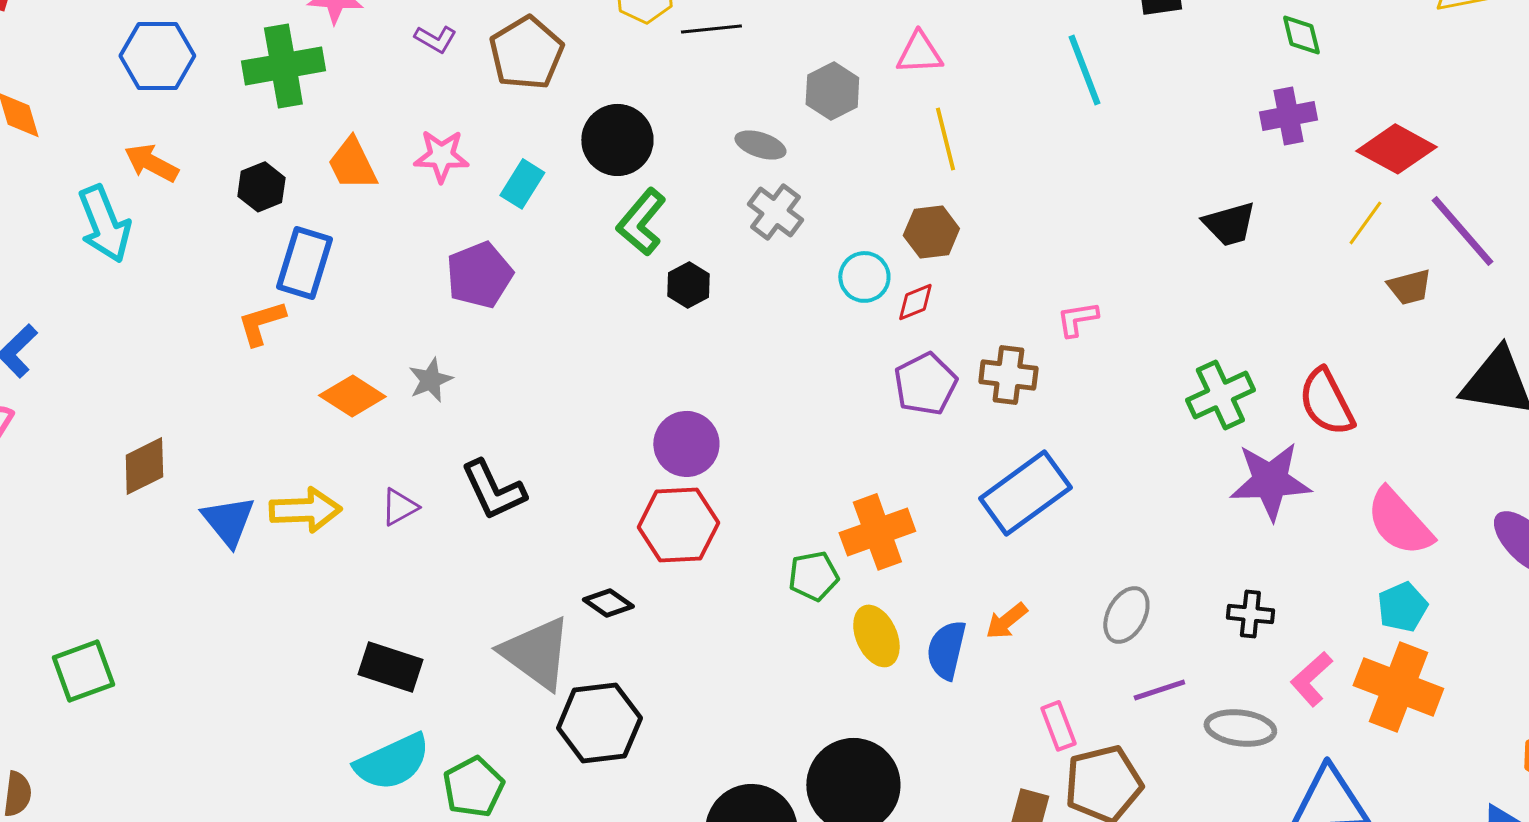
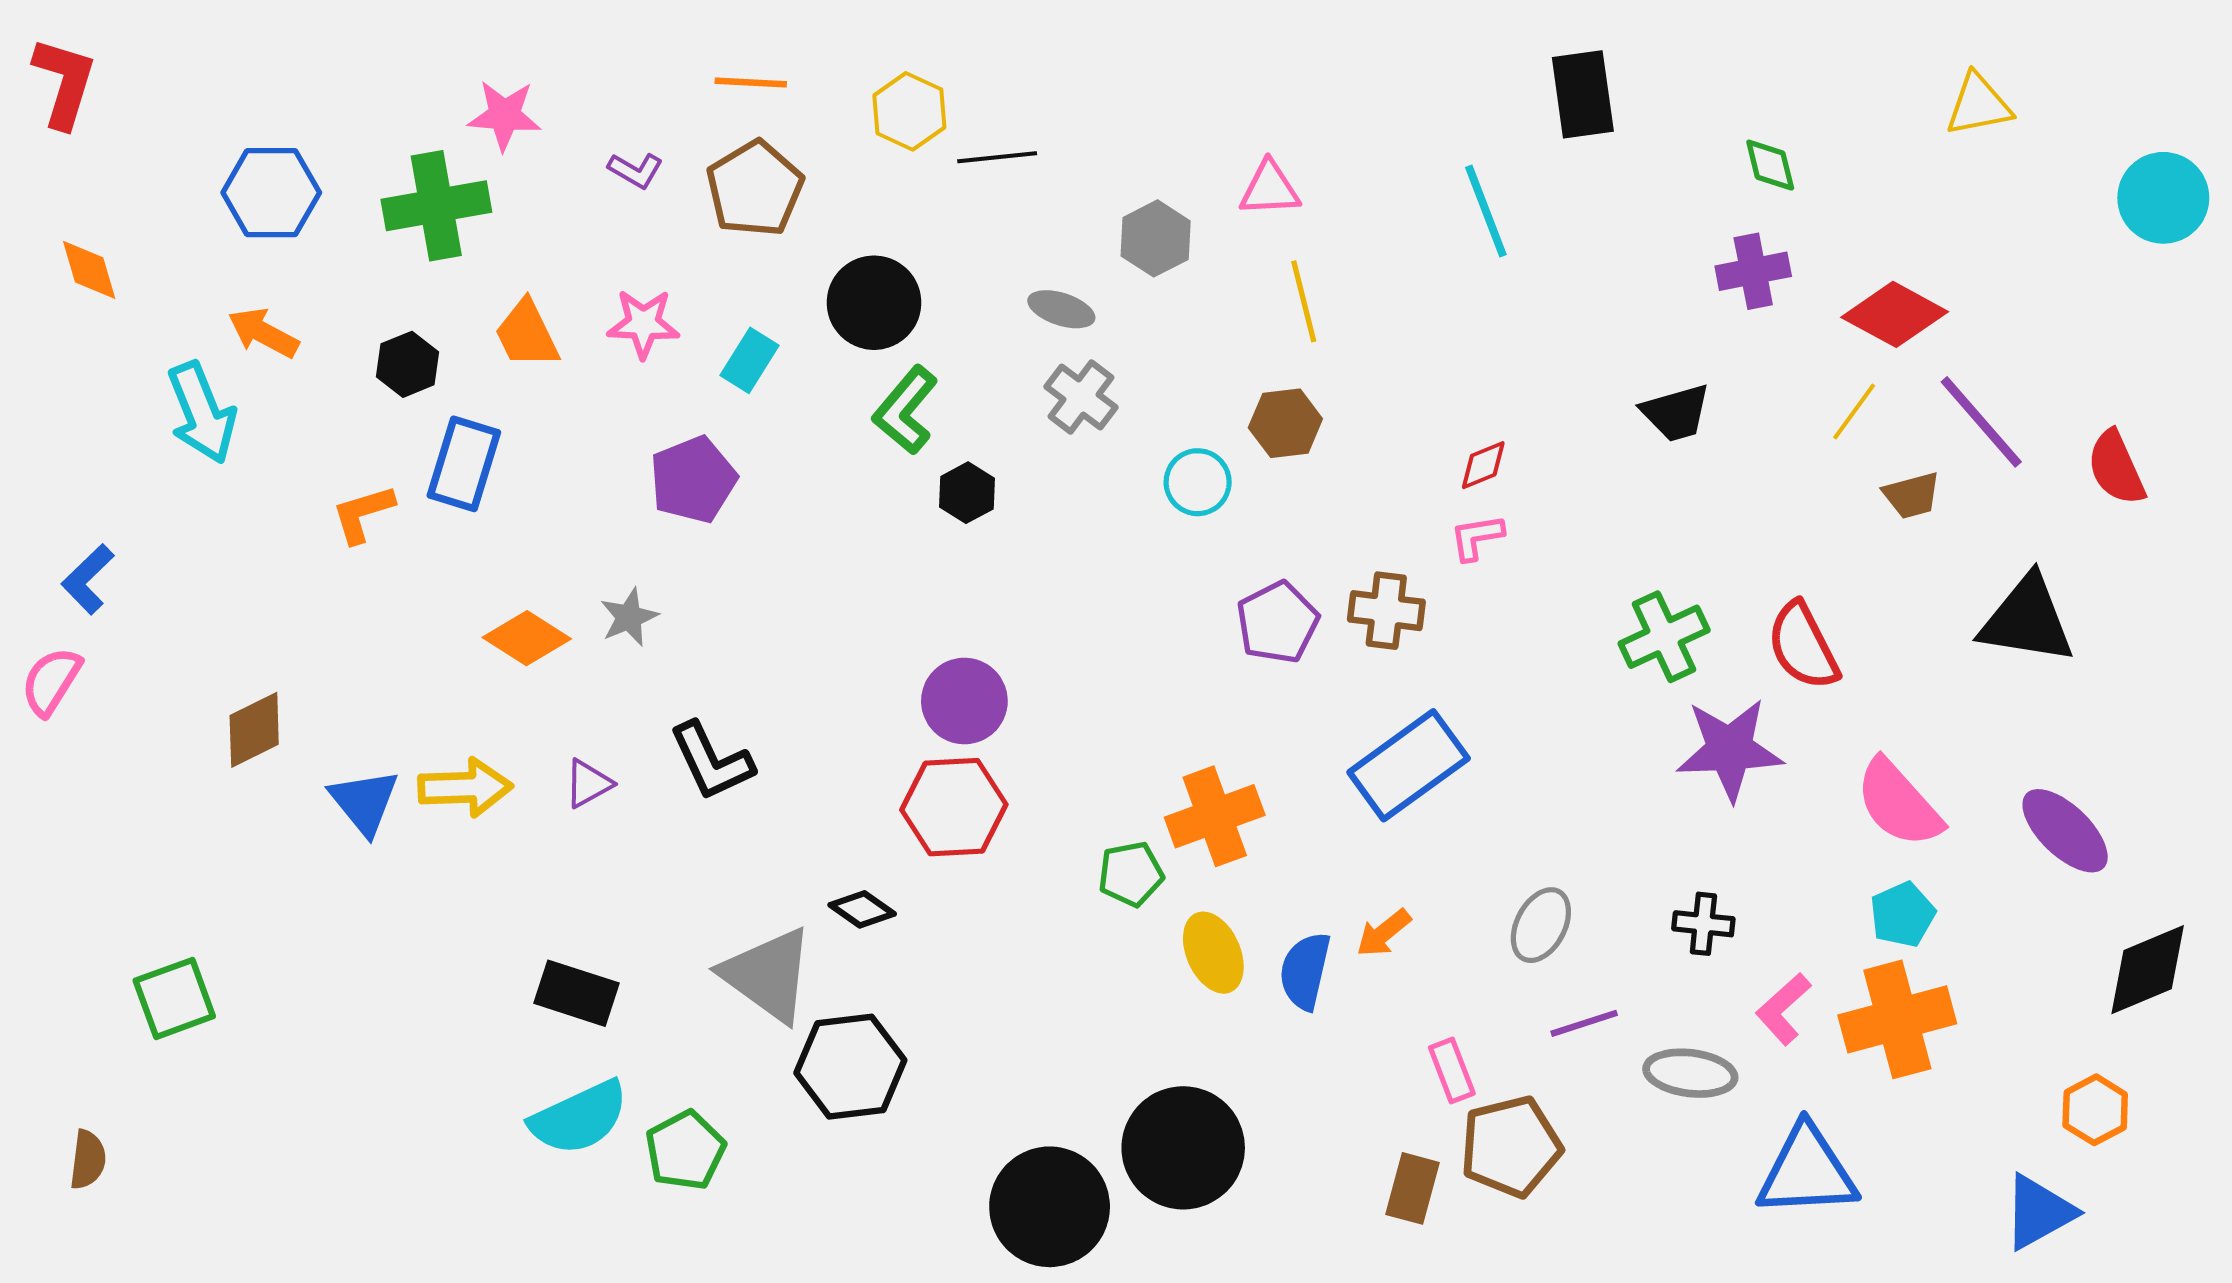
red diamond: (915, 302) -> (1483, 465), moved
orange L-shape: (261, 323) -> (363, 514), moved
orange cross: (1398, 687) -> (1897, 1019), turned -36

